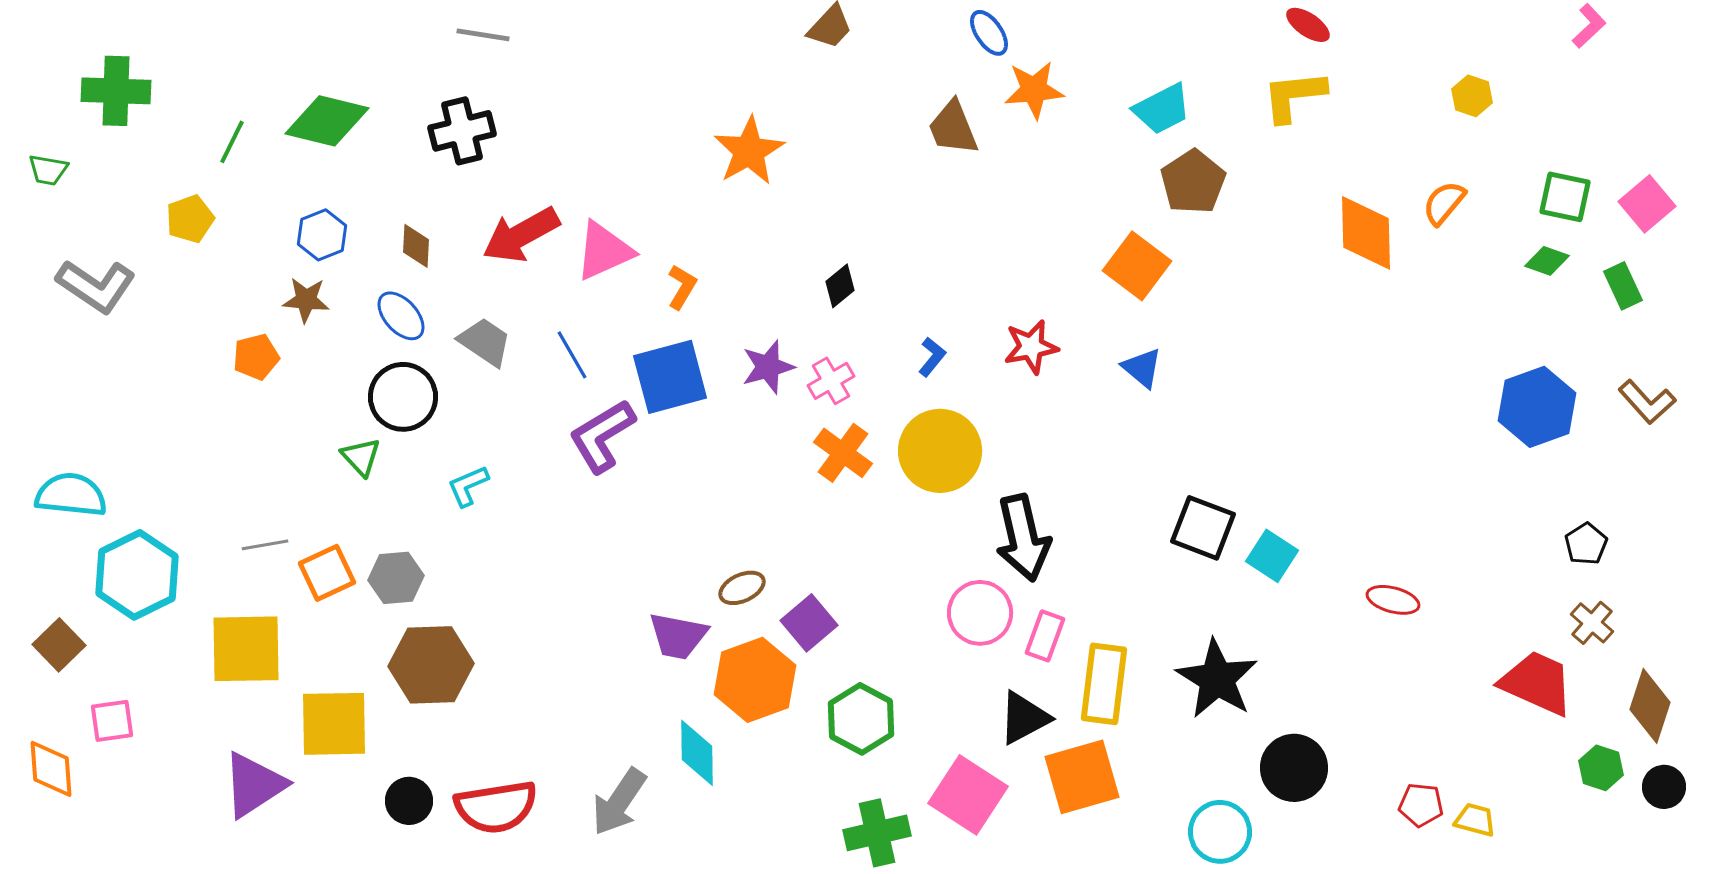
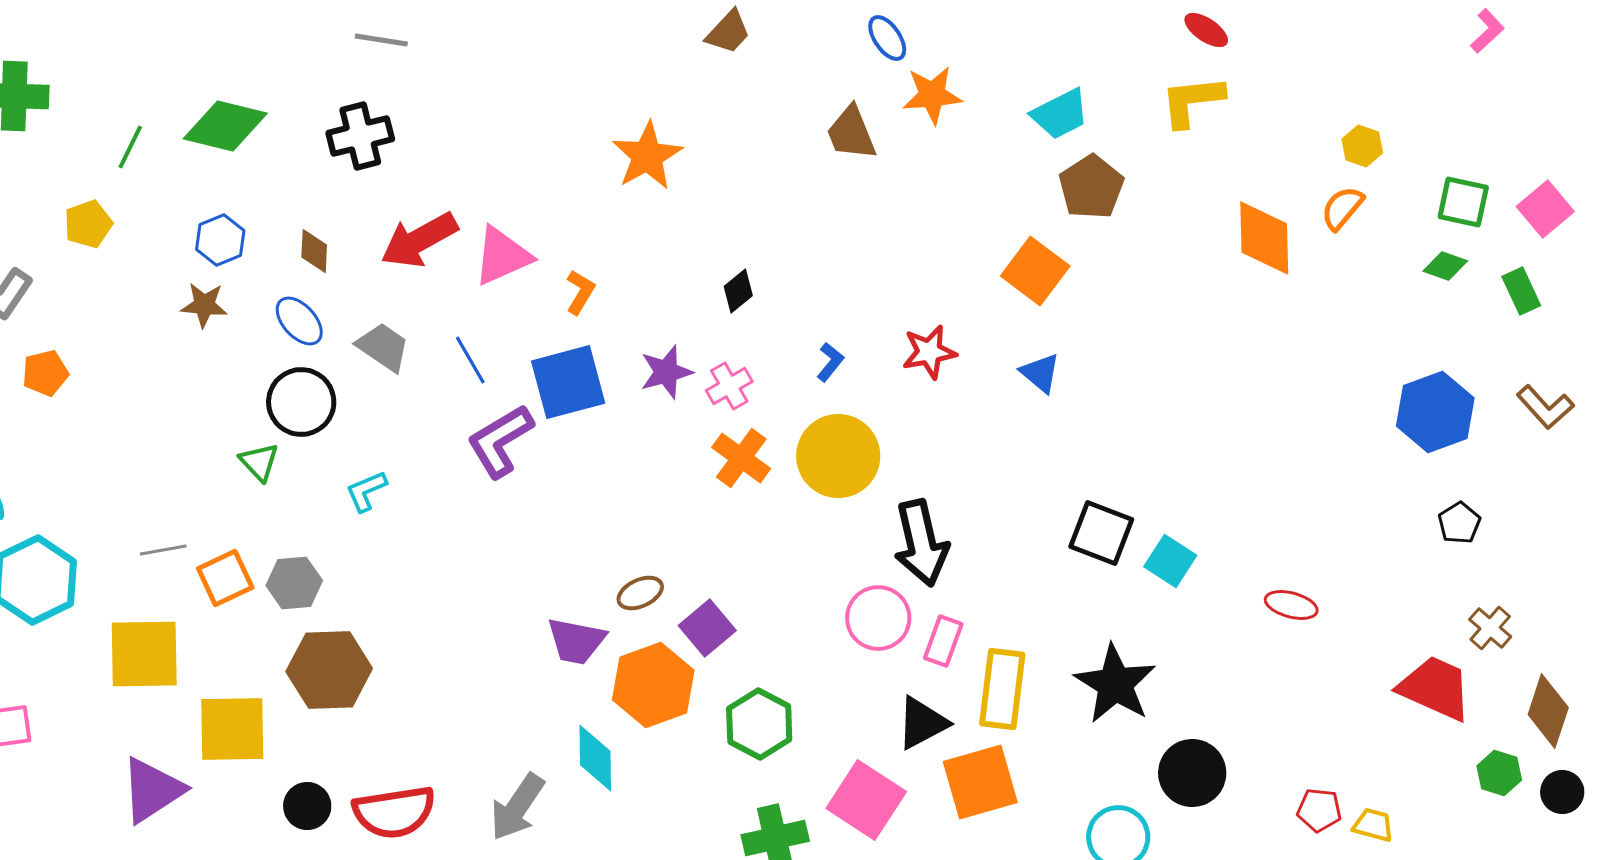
yellow hexagon: (1472, 96) -> (1362, 146), moved
orange pentagon: (256, 357) -> (45, 373), moved
black pentagon: (1586, 544) -> (1459, 523), moved

